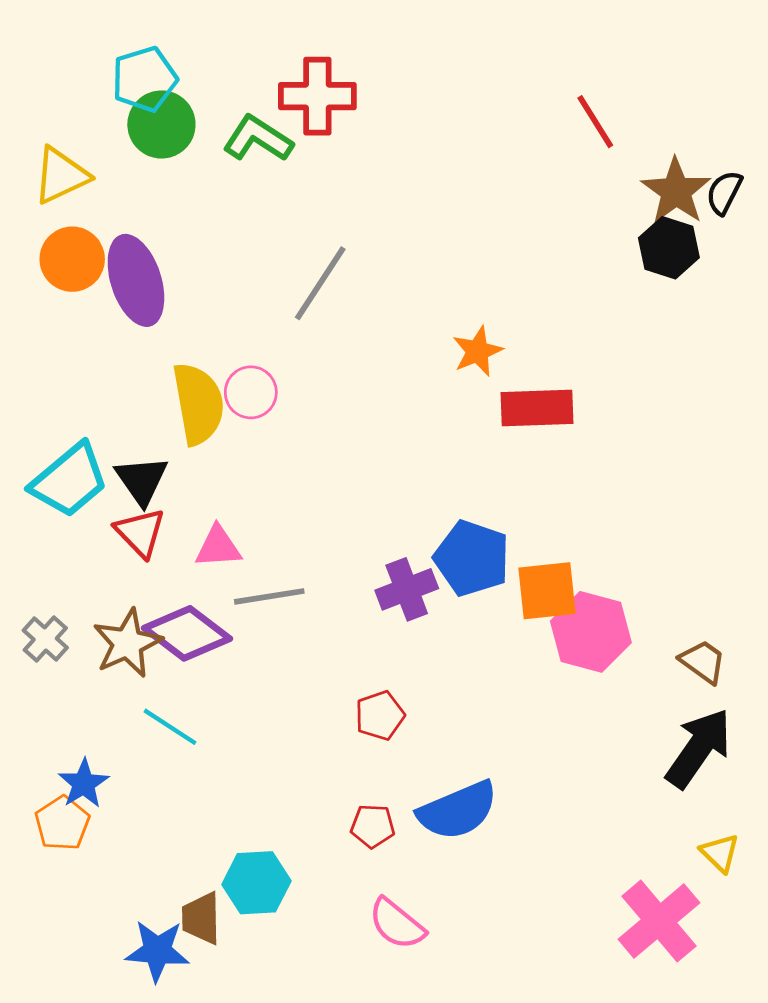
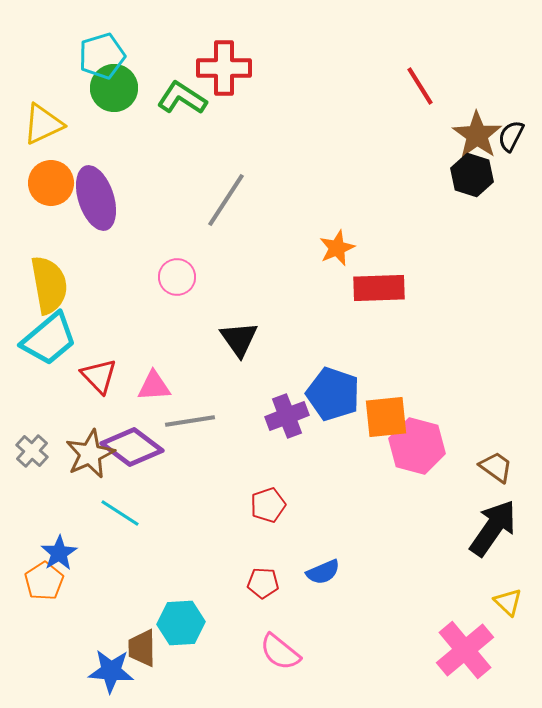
yellow semicircle: (198, 404) -> (49, 285), moved
black triangle: (142, 480) -> (239, 339), moved
blue semicircle: (458, 810) -> (323, 572), size x0.6

